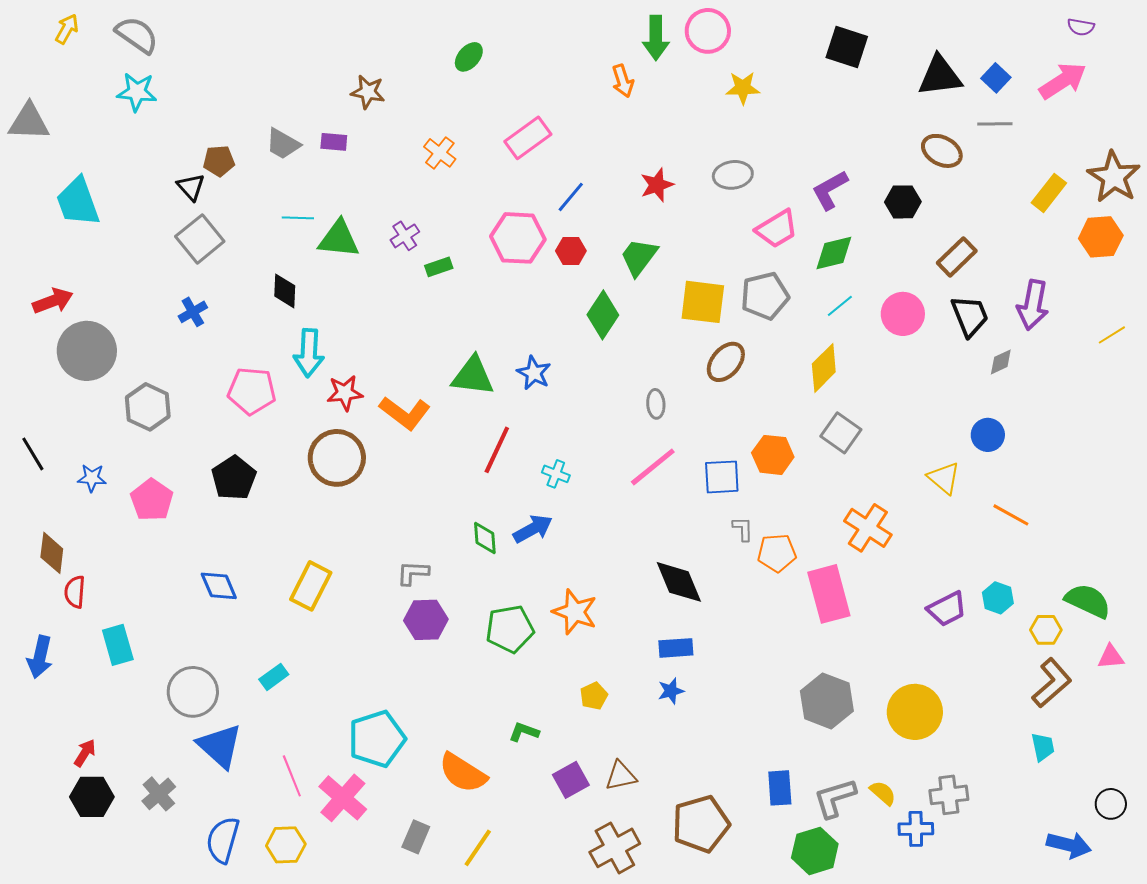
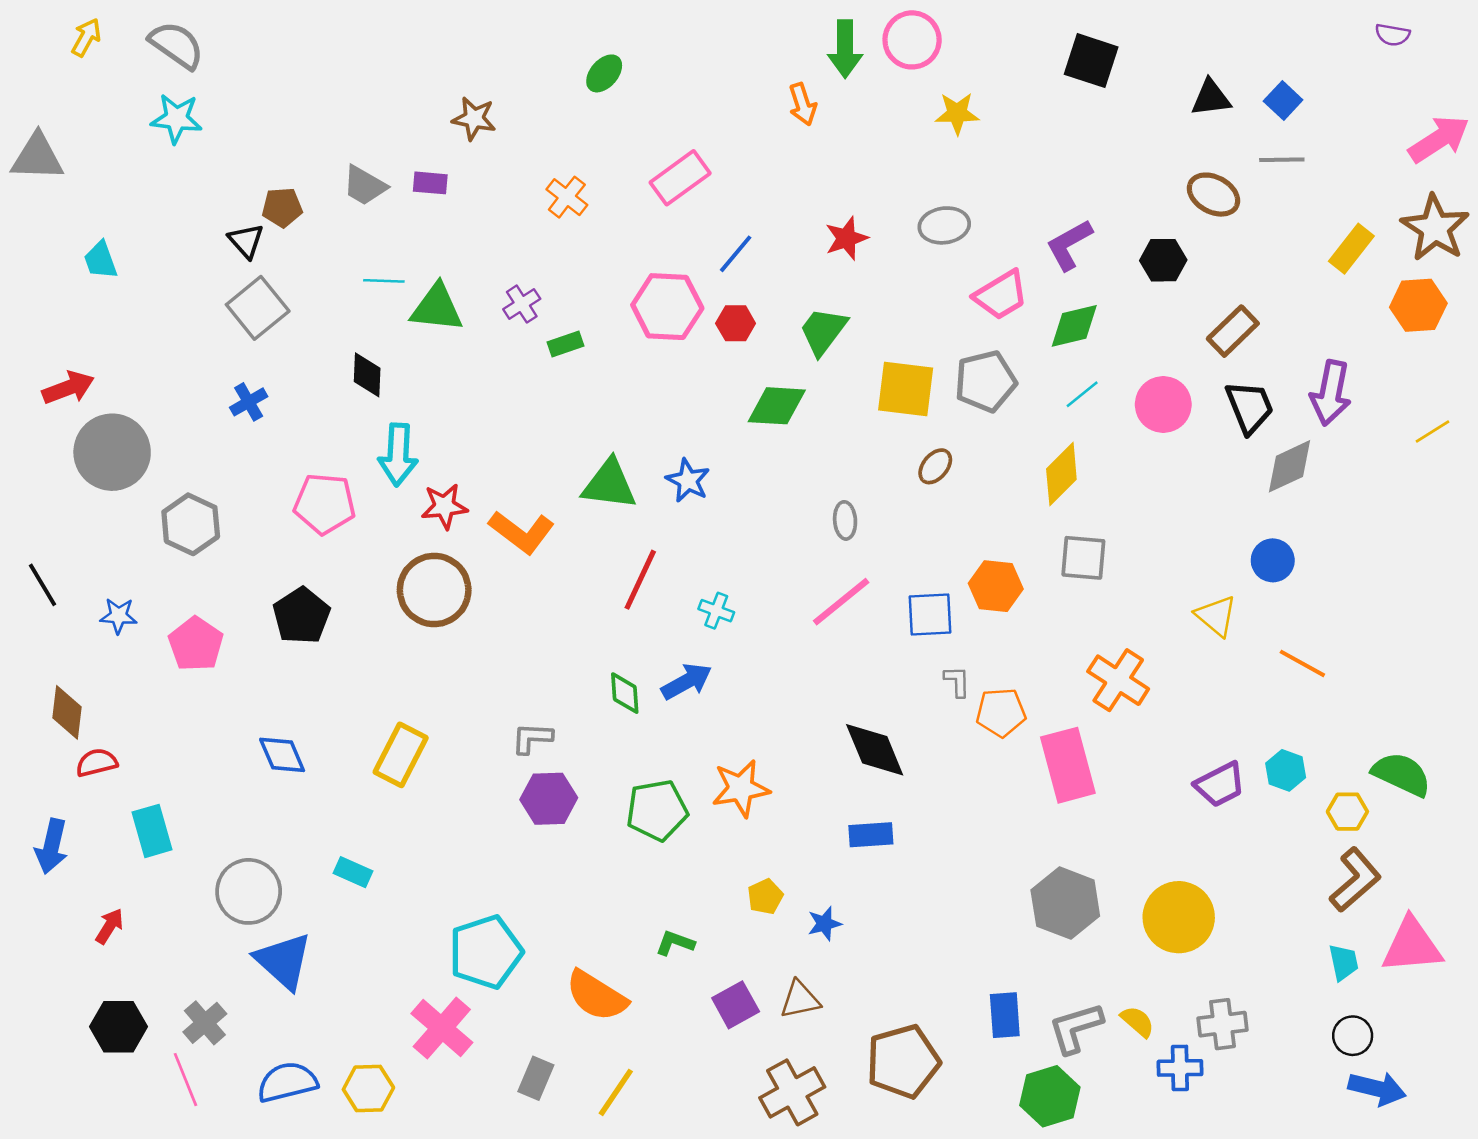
black triangle: (940, 76) -> (1211, 98), size x0.7
pink arrow: (1063, 81) -> (1439, 139), moved
cyan trapezoid: (78, 202) -> (100, 260), size x0.6
green diamond: (603, 315) -> (777, 406), turned 60
brown ellipse: (726, 362) -> (935, 466), size x0.7
gray diamond: (1001, 362) -> (1289, 466), size x1.6
gray square: (841, 433) -> (1083, 558), turned -30
red semicircle: (75, 592) -> (97, 763), turned 72
orange star: (575, 612) -> (741, 788), turned -30
pink triangle: (1111, 657) -> (1412, 946), moved, size x1.8
cyan rectangle: (274, 677) -> (353, 872), turned 60
blue star: (671, 691) -> (824, 924), moved
red arrow: (85, 753) -> (109, 926), moved
pink line: (292, 776) -> (185, 1080), moved
black circle: (1111, 804) -> (1353, 1036), moved
blue semicircle: (223, 840) -> (287, 1082), turned 60

